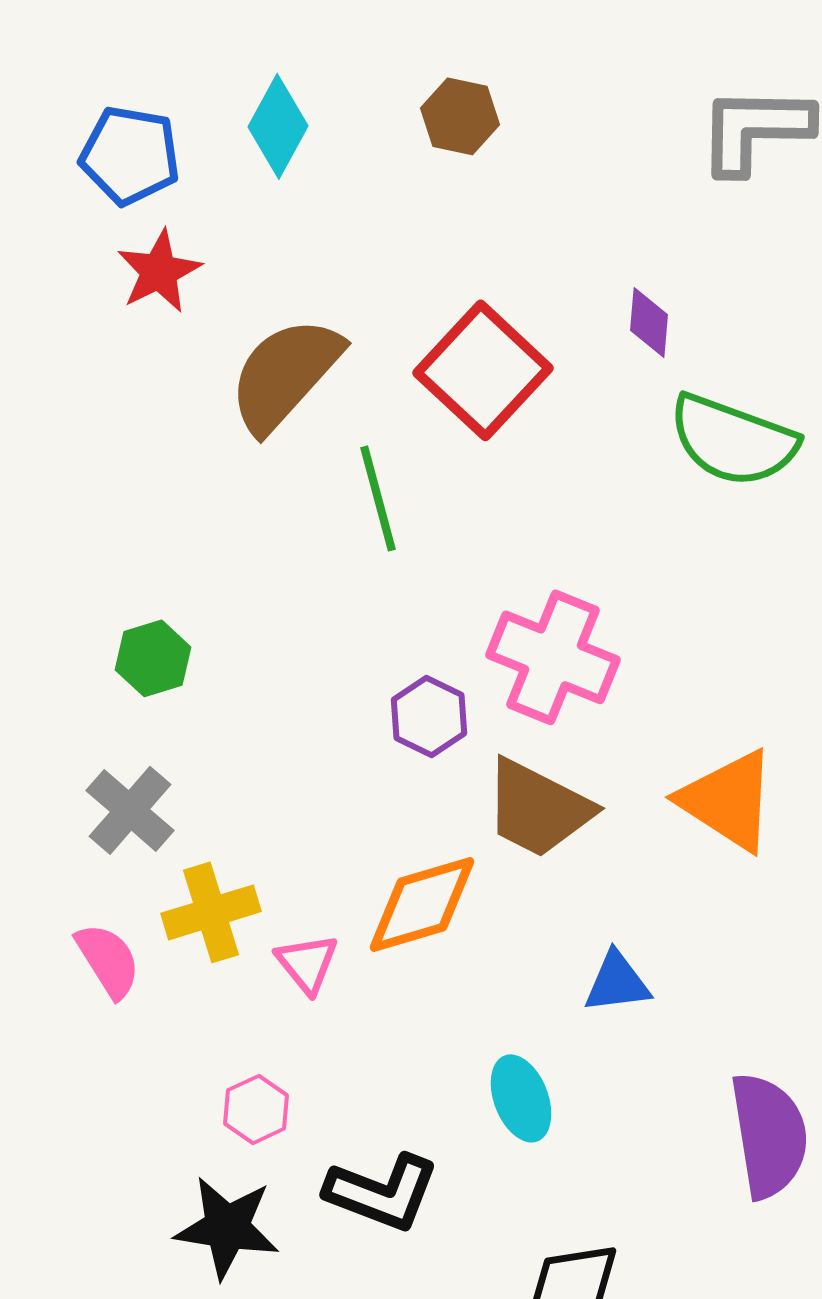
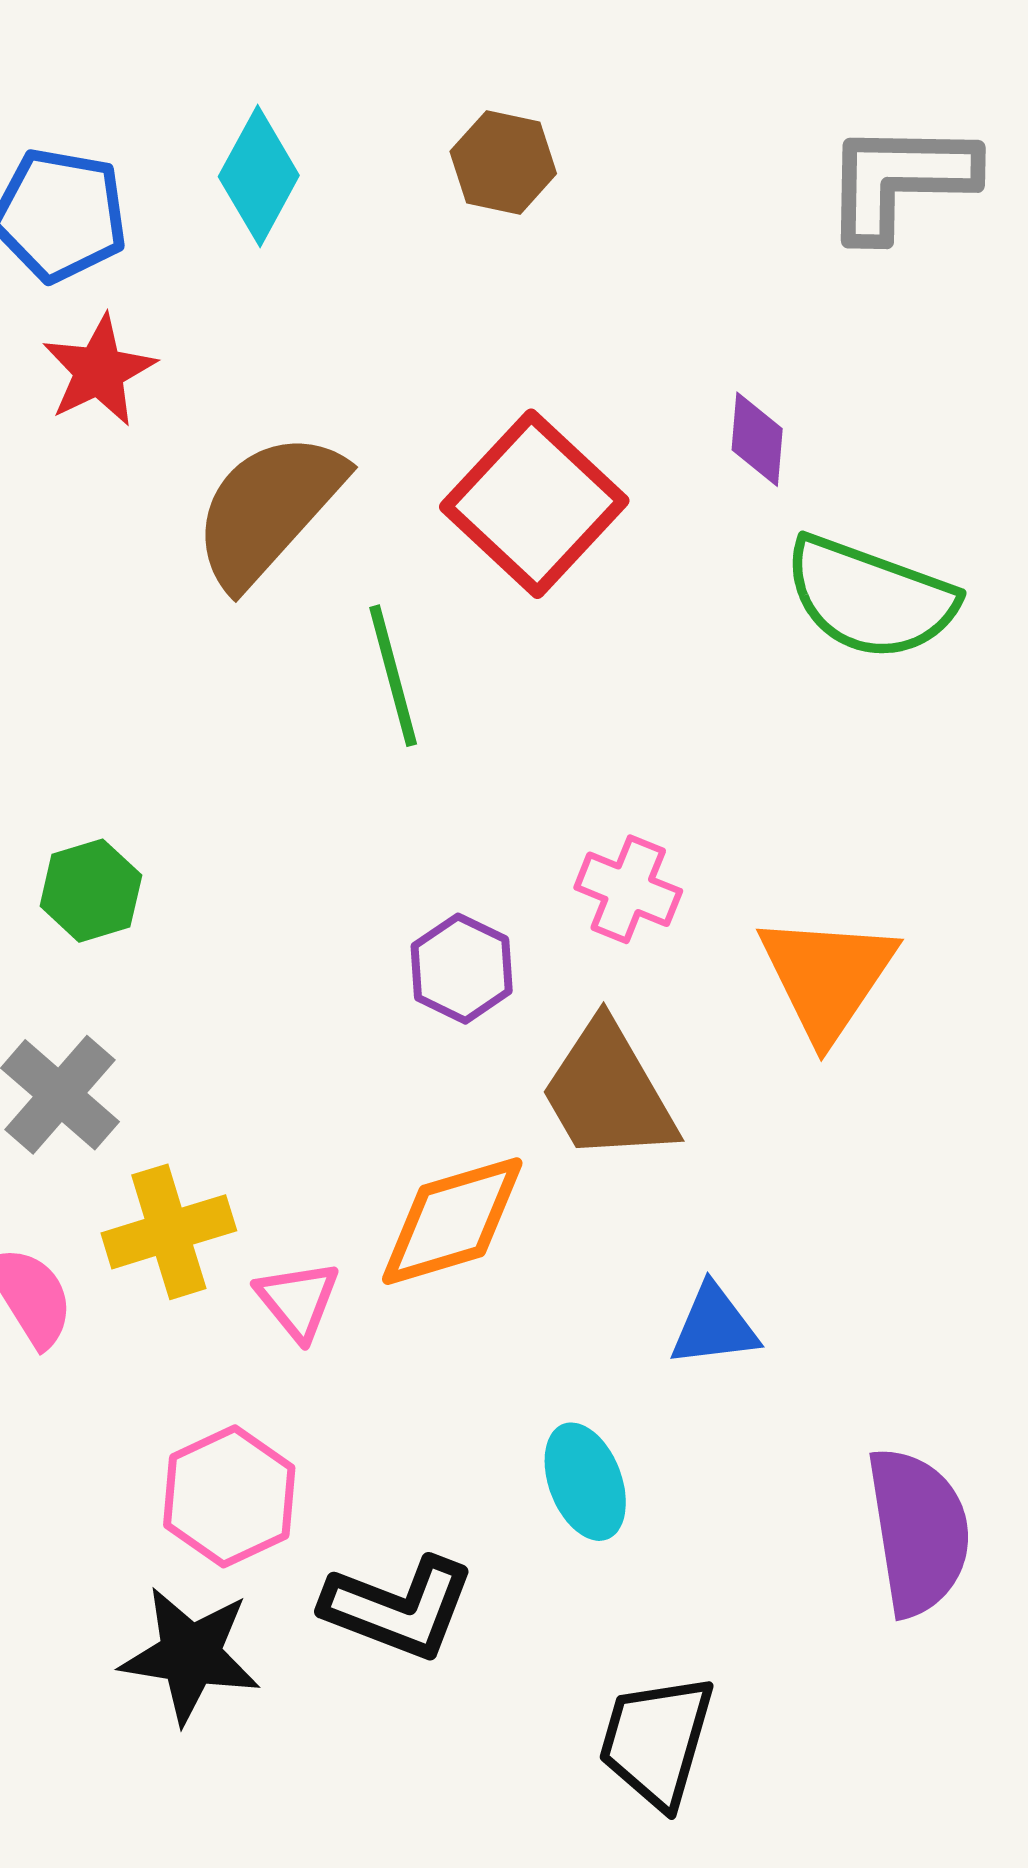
pink cross: (553, 657) -> (628, 889), size x0.6
orange triangle: (728, 800) -> (827, 977), moved, turned 31
brown trapezoid: (538, 808) -> (608, 1092), turned 33
pink hexagon: (256, 1109) -> (229, 1496), size x1.5

